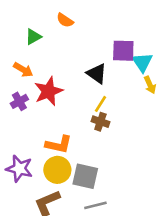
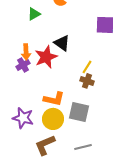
orange arrow: (23, 70) -> (26, 52), moved, turned 56
black triangle: (97, 74) -> (62, 43), moved
gray square: (85, 176) -> (79, 112), moved

